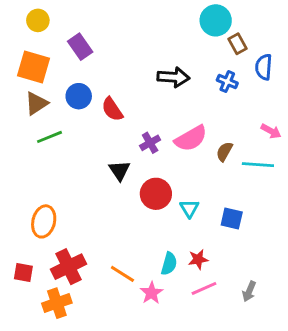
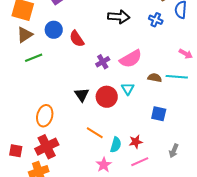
brown semicircle: (224, 152) -> (155, 78), moved, turned 72
black triangle: (119, 170) -> (82, 95), moved
cyan triangle: (189, 208) -> (128, 89), moved
orange ellipse: (44, 221) -> (45, 116), moved
orange line: (122, 274) -> (95, 133), moved
gray arrow: (249, 291) -> (174, 151), moved

